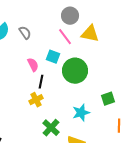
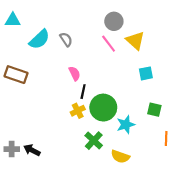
yellow triangle: (90, 34) -> (135, 40), turned 30
cyan square: (53, 57) -> (146, 73), moved, turned -32
green circle: (75, 71) -> (103, 108), moved
green square: (108, 99) -> (154, 110), turned 32

